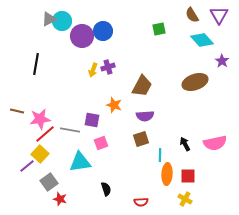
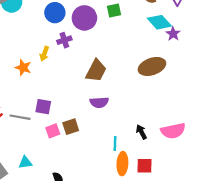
purple circle: (82, 36) -> (84, 18), moved
purple star: (222, 61) -> (173, 34), moved
purple cross: (108, 67) -> (64, 40), moved
orange star: (114, 105) -> (23, 68), moved
brown square: (141, 139) -> (71, 127), moved
cyan triangle: (80, 162) -> (25, 163), moved, size x0.6

